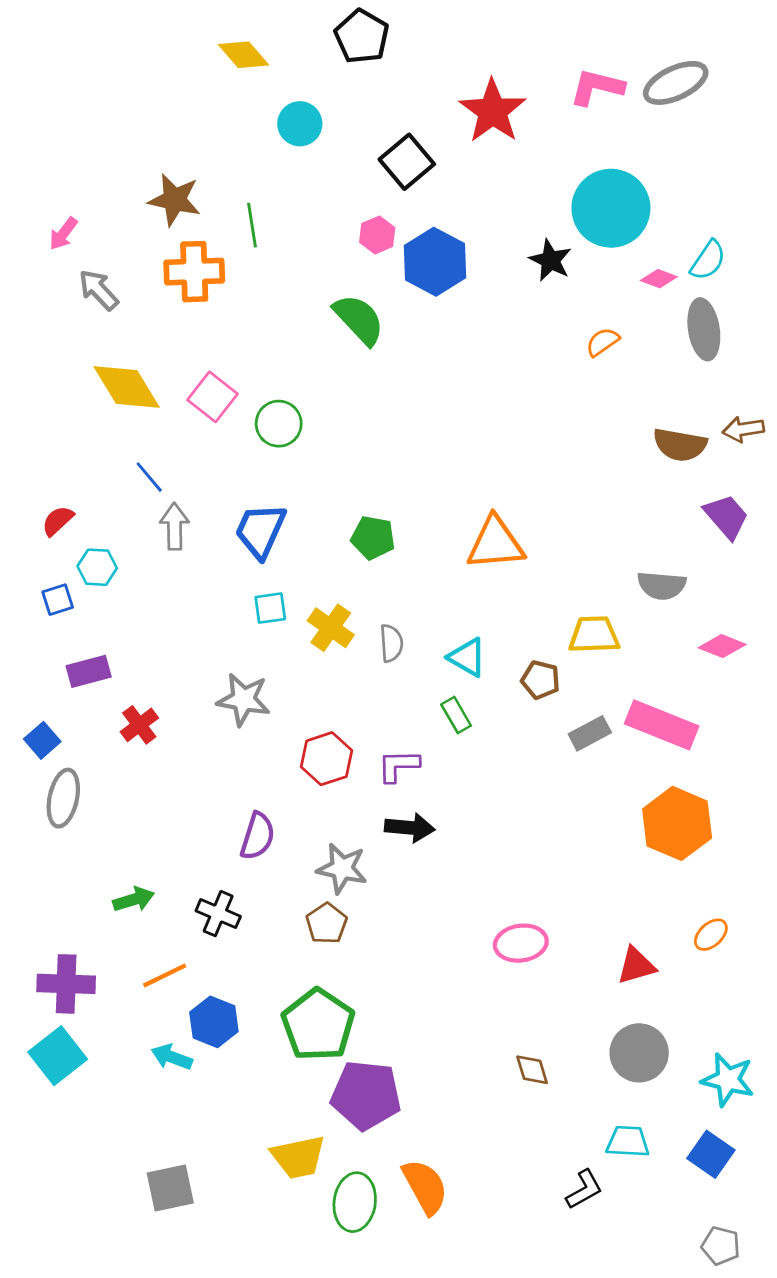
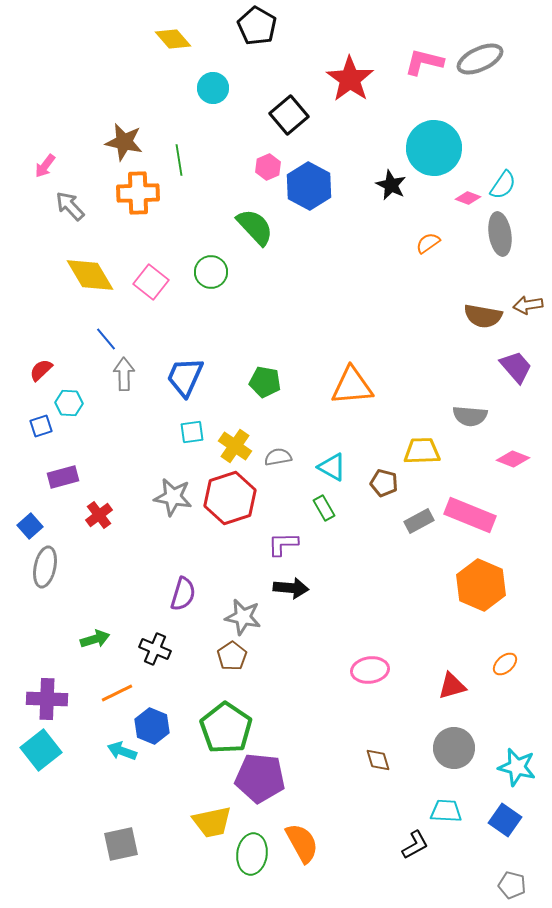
green circle: (279, 424) -> (211, 272), moved
gray semicircle: (391, 643) -> (278, 457), turned -96
red hexagon: (327, 759) -> (230, 498), moved, size x1.4

